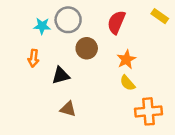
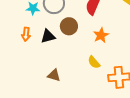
black triangle: (61, 76) -> (48, 36), moved
yellow semicircle: (128, 83) -> (94, 62), moved

